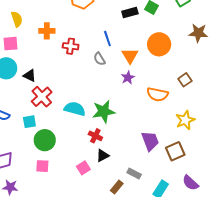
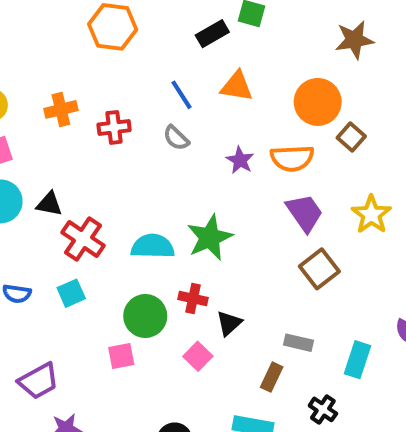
orange circle: (159, 44) -> (318, 102), moved
orange triangle: (130, 56) -> (237, 86), moved, turned -36
orange semicircle: (157, 94) -> (292, 158), moved
red cross: (95, 136) -> (193, 299), moved
green circle: (45, 140) -> (145, 316), moved
purple trapezoid: (150, 141) -> (305, 213), moved
brown square: (175, 151) -> (319, 269), moved
pink square: (42, 166) -> (121, 356), moved

